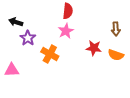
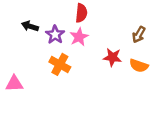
black arrow: (16, 22) -> (30, 26), moved
brown arrow: (116, 29) -> (139, 35), turned 32
purple star: (28, 38) -> (55, 35), moved

